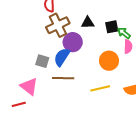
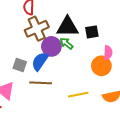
black triangle: (88, 23) -> (67, 27), size x1.6
green arrow: (124, 33) -> (67, 43), moved
orange circle: (109, 61) -> (101, 66), moved

